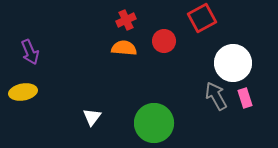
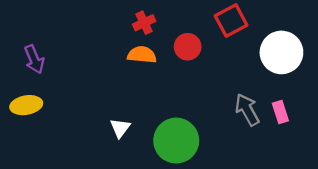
white circle: (233, 63) -> (281, 52), moved
white triangle: (92, 117) -> (120, 128), moved

